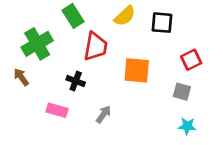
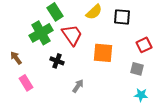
green cross: (37, 44) -> (41, 33), moved
red trapezoid: (96, 46) -> (72, 35), turned -45
pink rectangle: (57, 110) -> (26, 83), moved, turned 42

